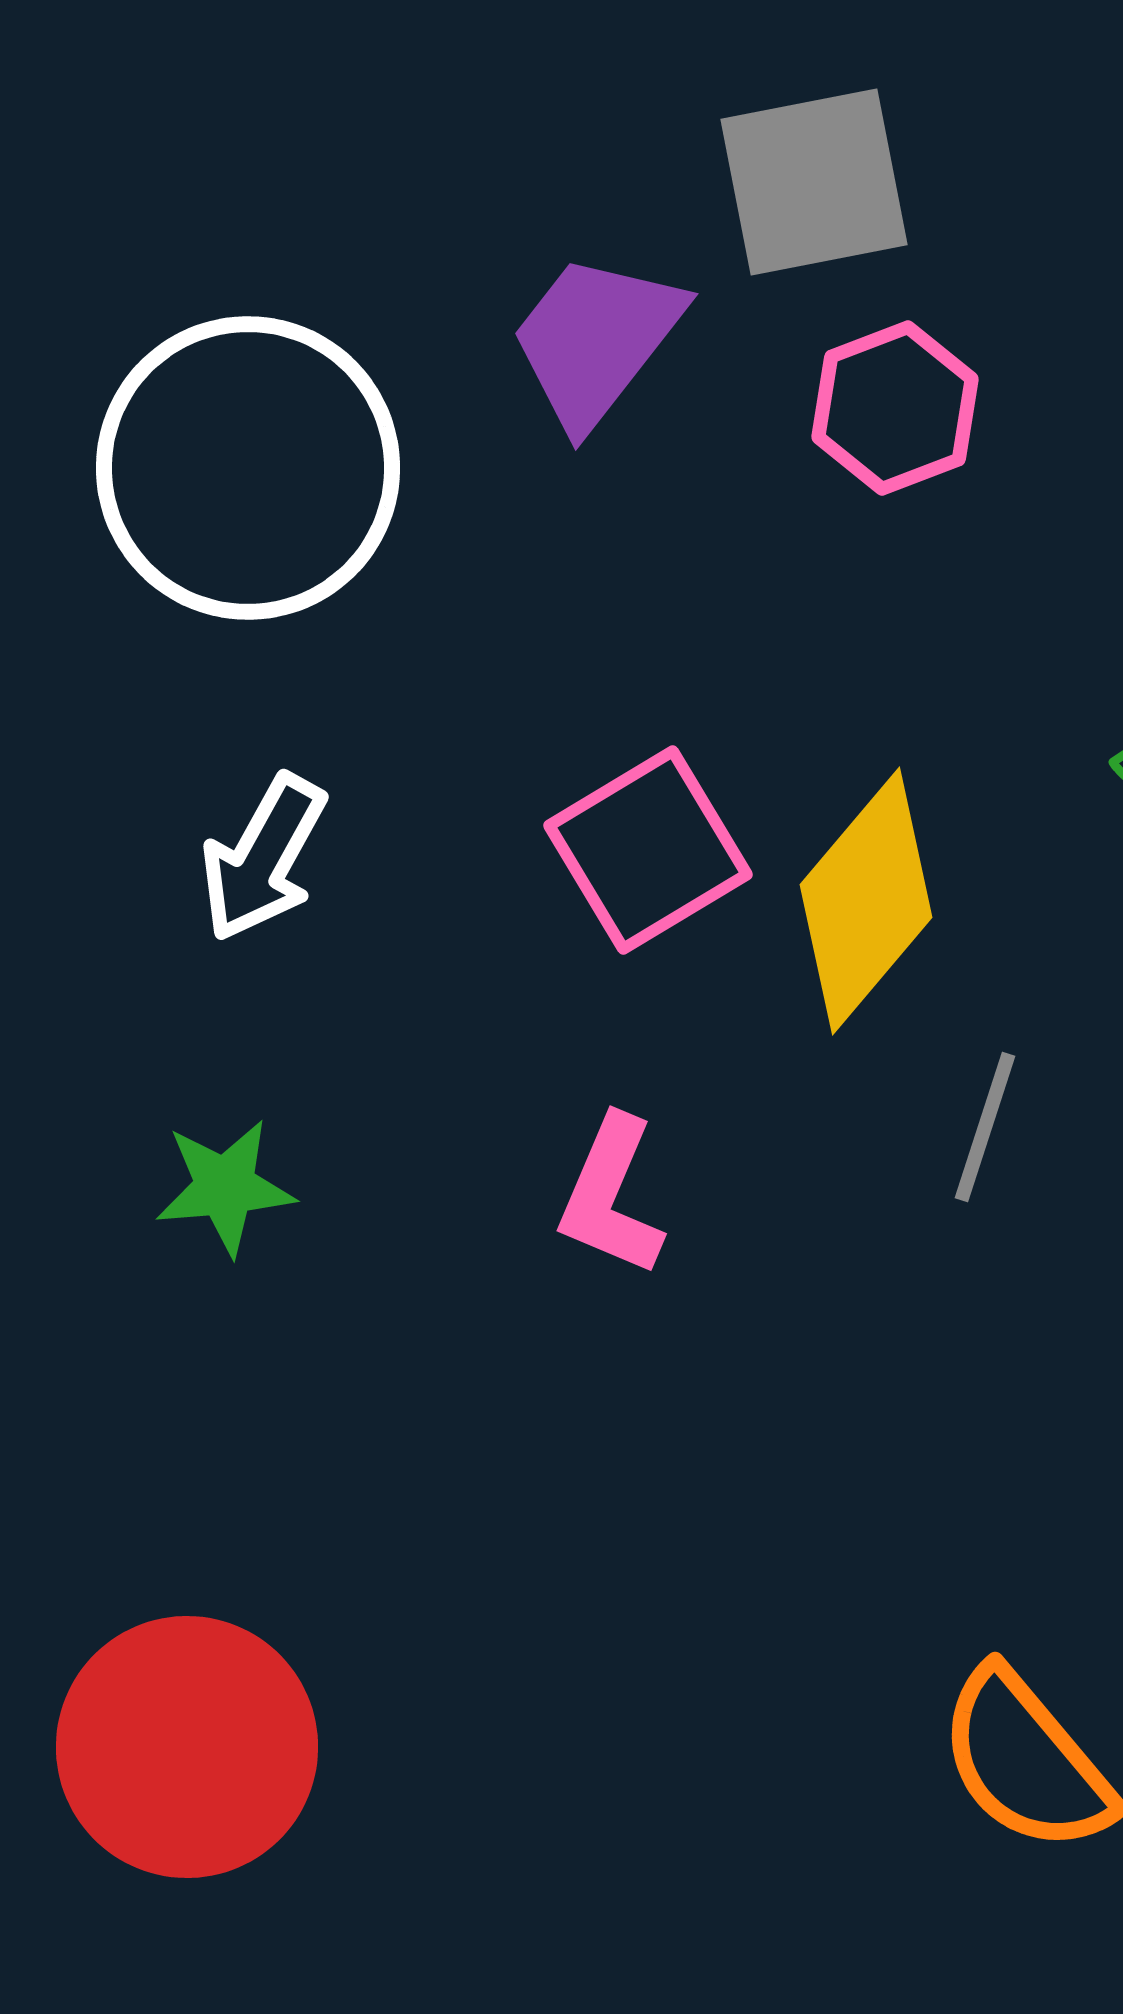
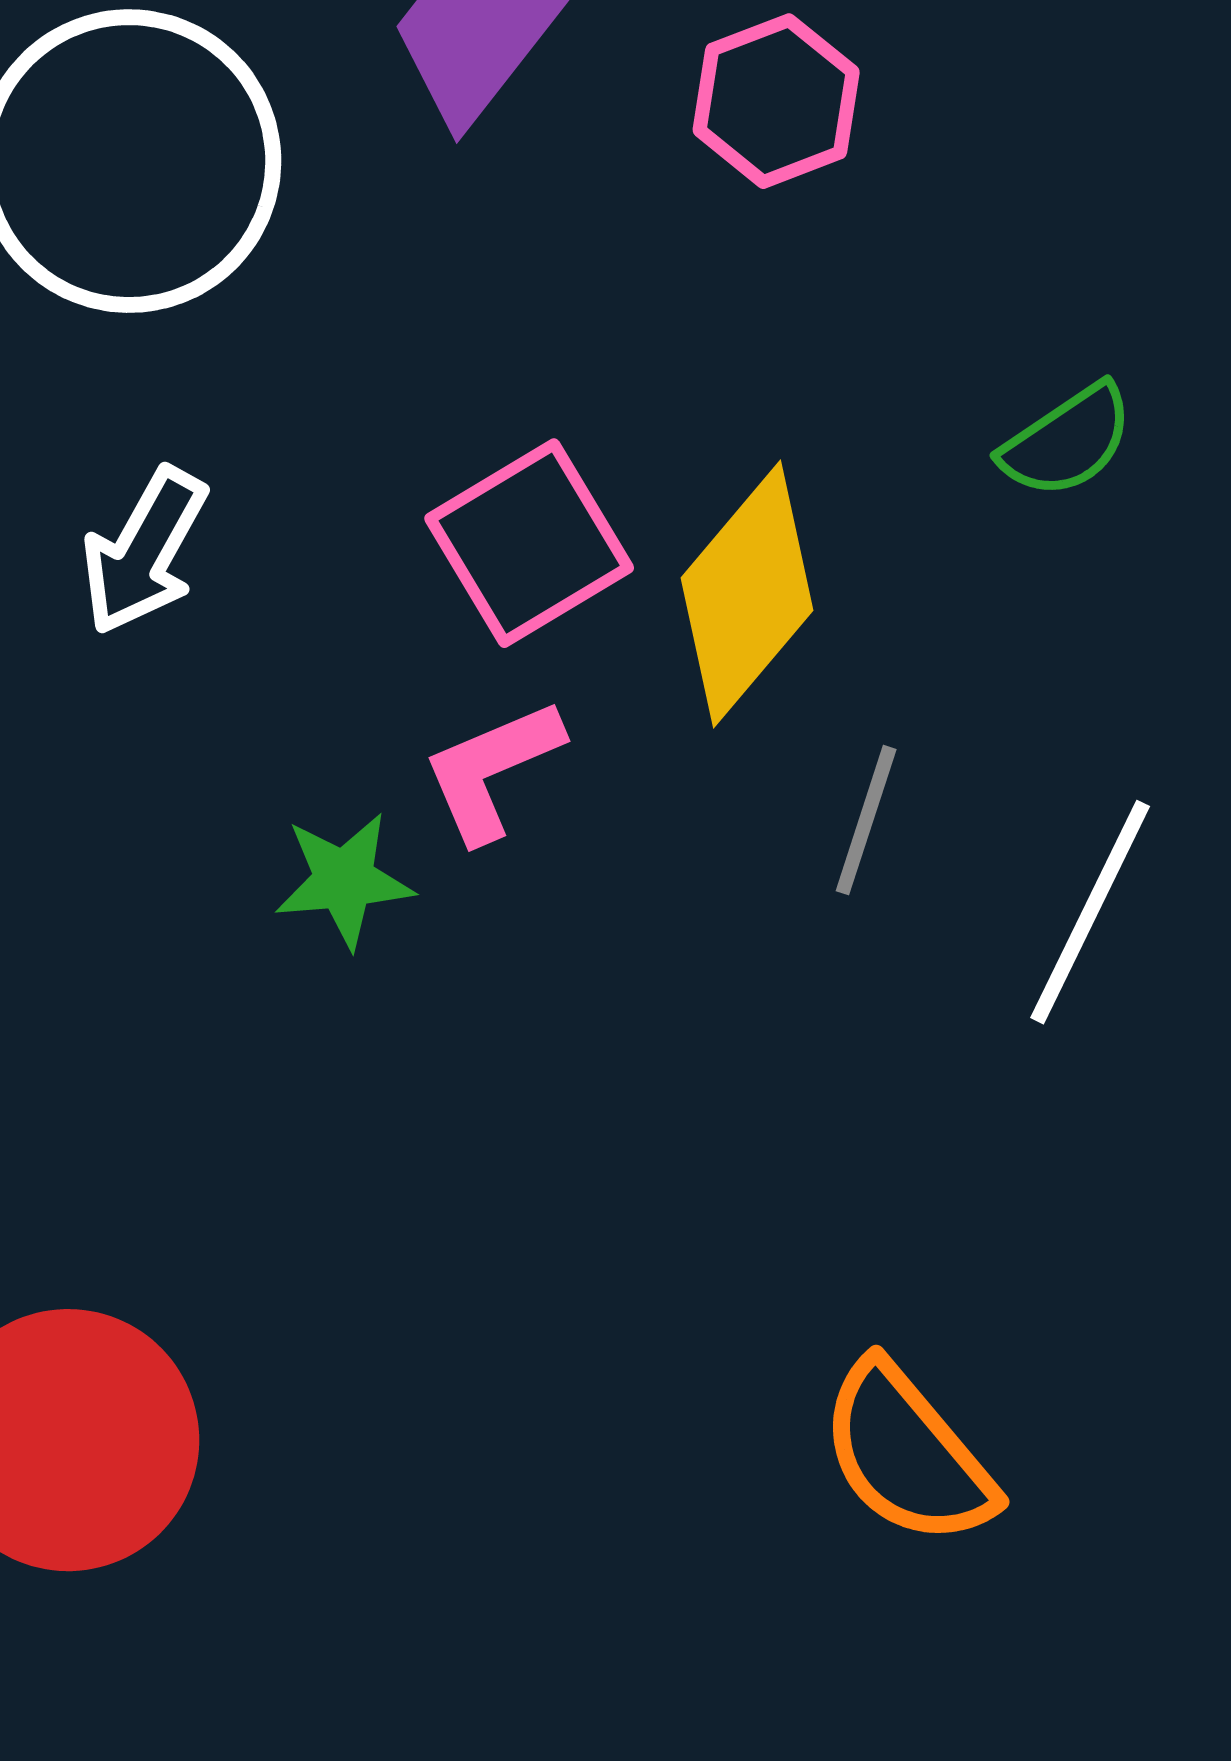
green star: (225, 1187) -> (344, 880), moved
pink L-shape: (611, 1196) -> (492, 770), moved, turned 44

